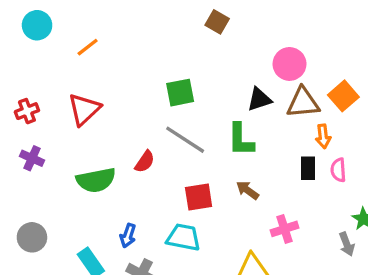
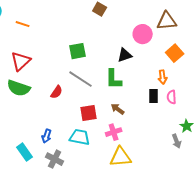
orange line: (88, 47) -> (23, 24), turned 56
brown triangle: (303, 103) -> (167, 21), moved
green semicircle: (96, 180) -> (19, 88), moved, turned 30
pink cross: (284, 229) -> (114, 132), moved

